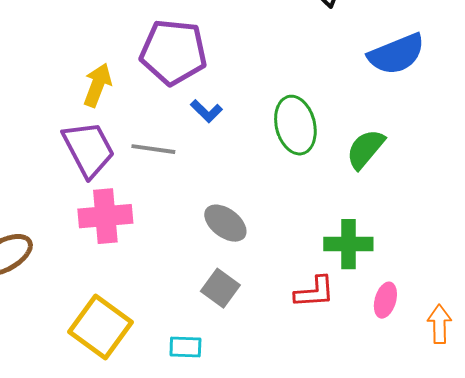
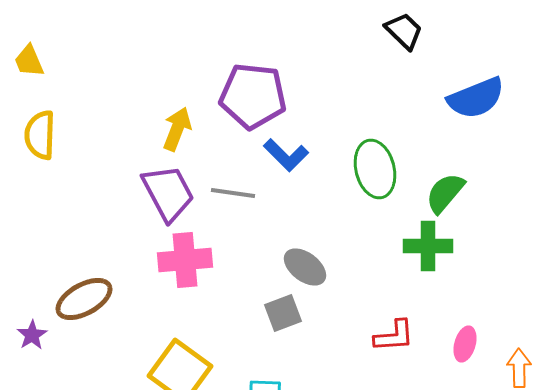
blue L-shape: (206, 111) -> (286, 155), size x1.4
green cross: (348, 244) -> (428, 246), moved
gray square: (220, 288) -> (283, 313), moved, turned 33

